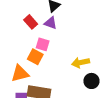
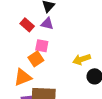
orange square: (35, 57) -> (36, 59), turned 35

